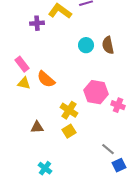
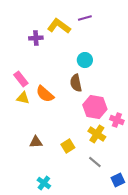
brown semicircle: (108, 45) -> (76, 83), moved
yellow cross: (69, 110) -> (97, 134), moved
gray line: (108, 149) -> (95, 162), moved

